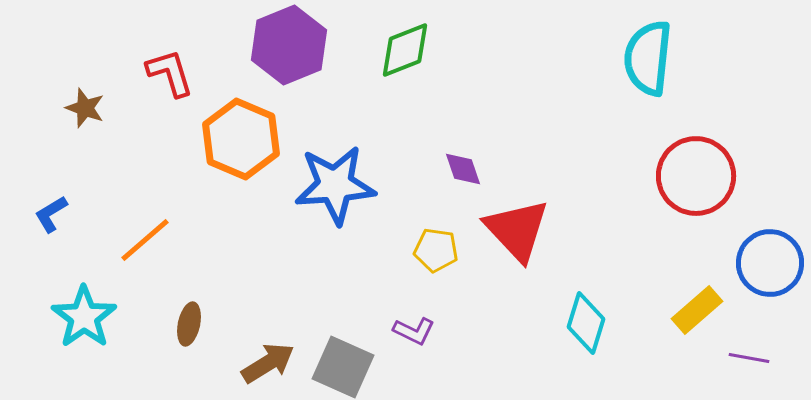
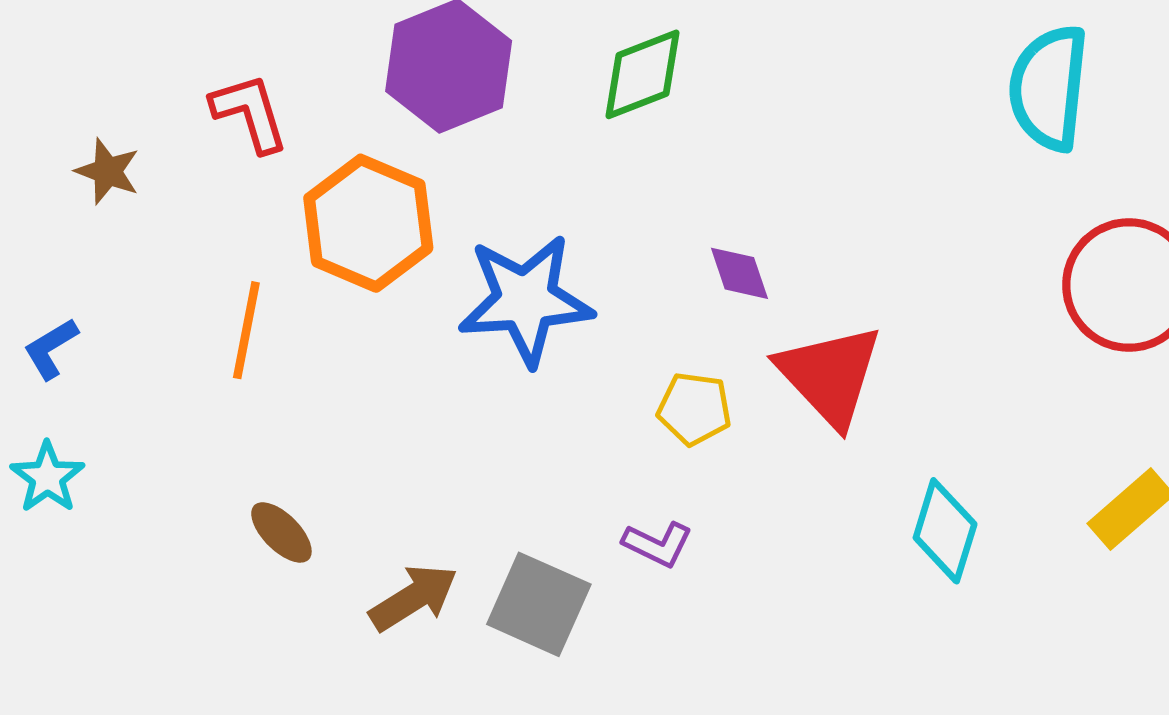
orange line: (145, 240) -> (246, 330), moved, turned -38
cyan star: (84, 317) -> (47, 477), moved, size x0.7
brown ellipse: (189, 324) -> (281, 532), turned -57

